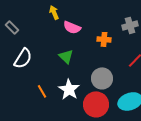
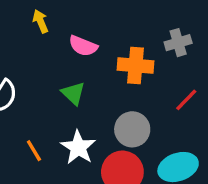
yellow arrow: (54, 12) -> (41, 21), moved
orange cross: (104, 39) -> (136, 65), size x1.5

